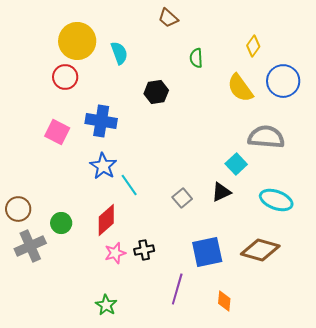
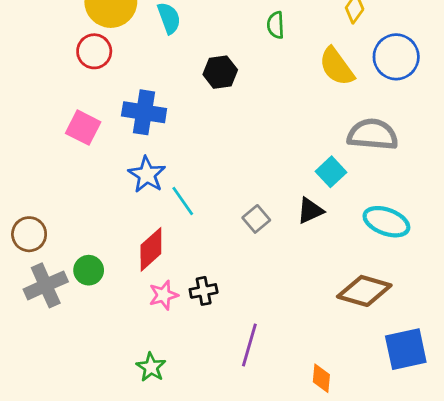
green circle: (61, 223) -> (89, 270), moved
blue square: (207, 252) -> (406, 349), moved
orange diamond: (224, 301) -> (321, 378), moved

